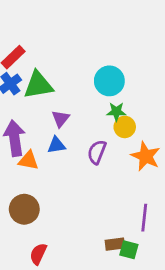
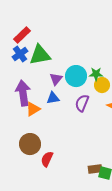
cyan circle: (109, 81) -> (76, 76), moved
orange triangle: (28, 160) -> (33, 109), turned -42
red semicircle: (38, 254) -> (47, 159), moved

